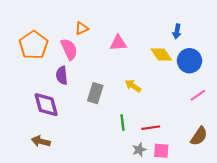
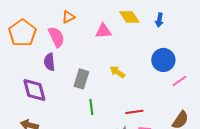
yellow diamond: (161, 54) -> (129, 17), moved
blue circle: (189, 61) -> (163, 60), moved
green line: (122, 122) -> (91, 107), moved

